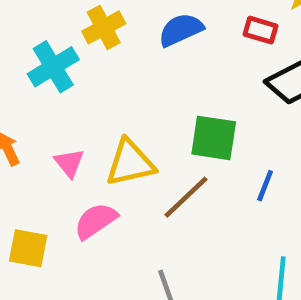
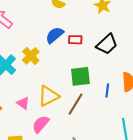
yellow cross: (104, 27) -> (31, 56), moved
red rectangle: (260, 30) -> (75, 40), moved

